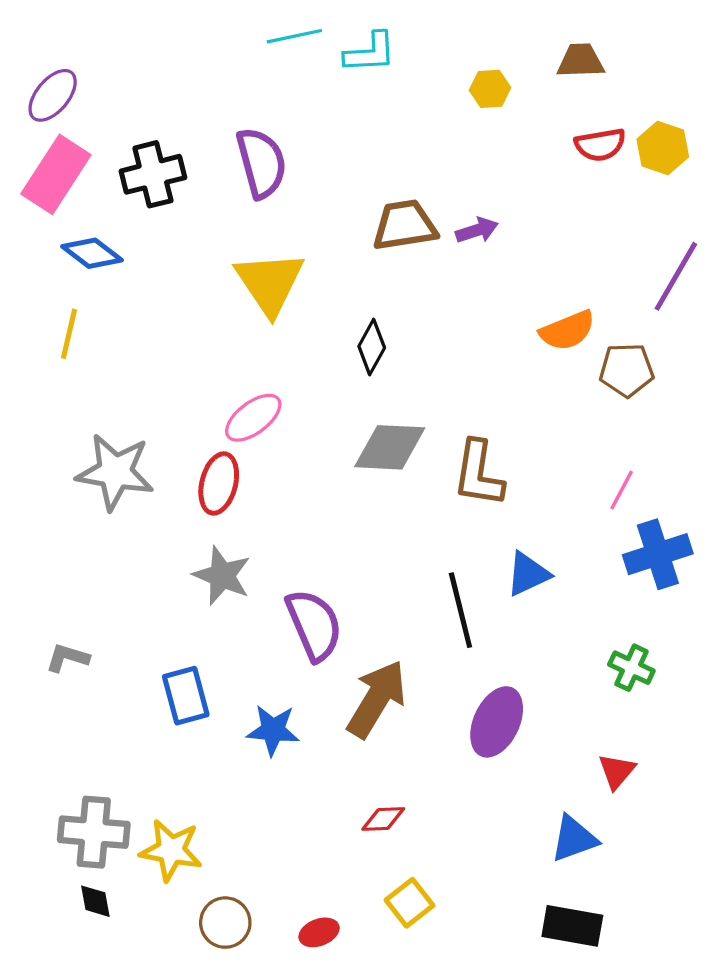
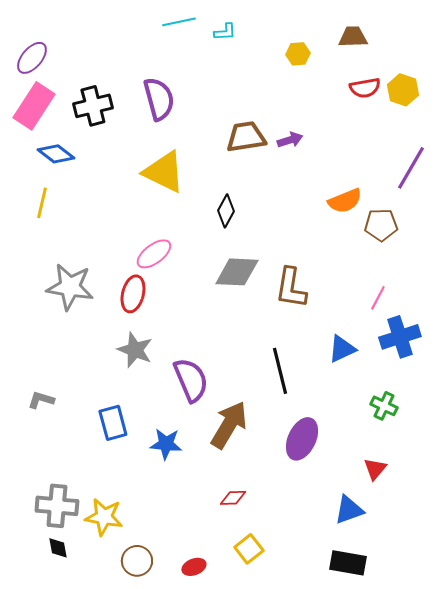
cyan L-shape: (370, 53) -> (225, 32), size x0.7
yellow triangle: (270, 283) -> (164, 172), turned -30
blue triangle: (528, 574) -> (342, 349), moved

